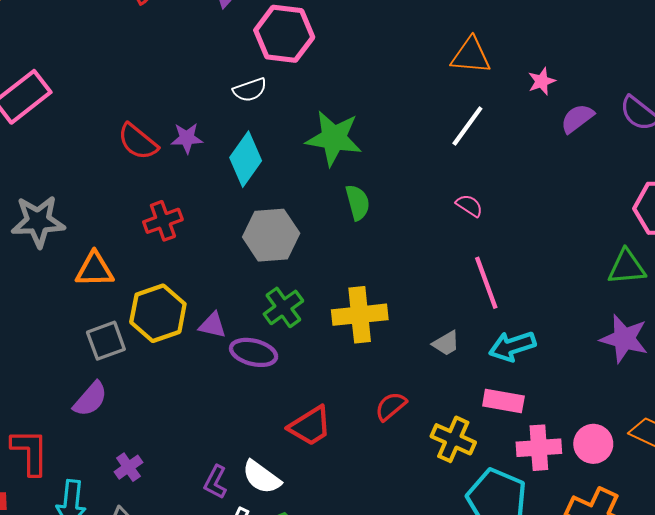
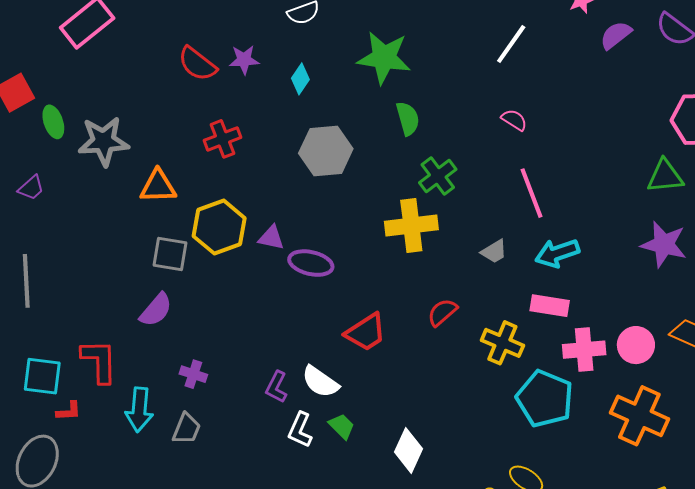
cyan diamond: (246, 159) -> (300, 79), size x0.6
green cross: (283, 307) -> (438, 176), moved
gray square: (106, 341) -> (170, 254), turned 30
purple cross: (128, 467) -> (193, 374), turned -36

